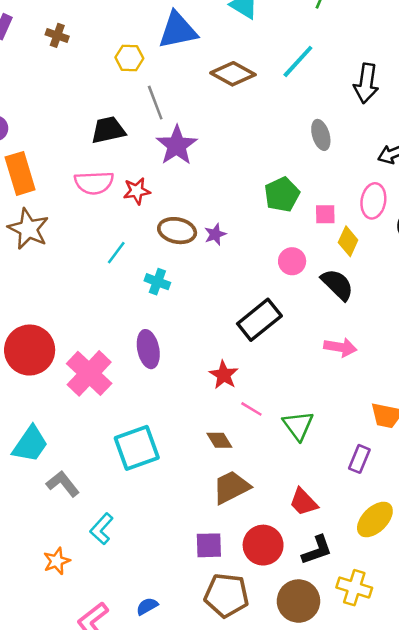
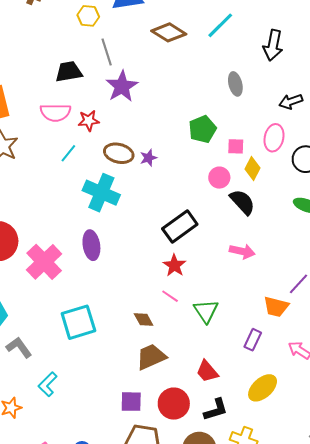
cyan line: (116, 253) -> (68, 153), moved
pink circle: (292, 261) -> (219, 178), moved
cyan cross: (157, 282) -> (101, 193), size x1.8
red star: (224, 375) -> (174, 265), moved

